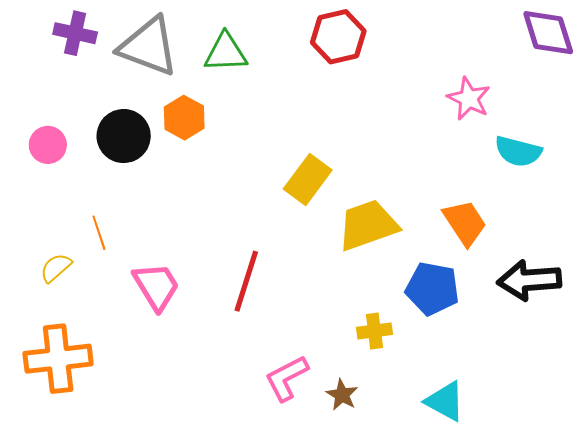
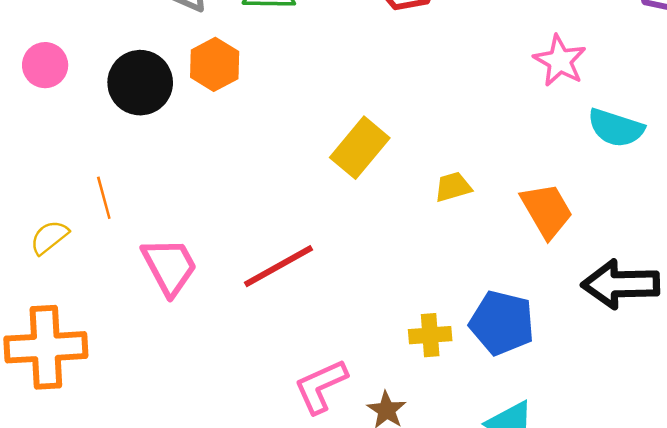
pink circle: (48, 145) -> (45, 65), moved
yellow trapezoid: (368, 225) -> (453, 187), moved, size x0.5
red line: (246, 281) -> (278, 266), turned 40
blue pentagon: (432, 289) -> (502, 323), moved

